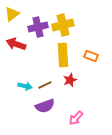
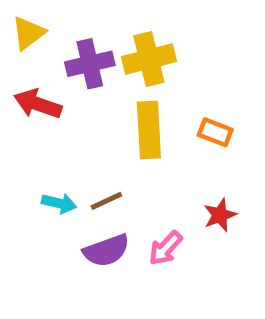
red star: (70, 80) -> (220, 215), moved
pink arrow: (76, 118) -> (166, 248), moved

